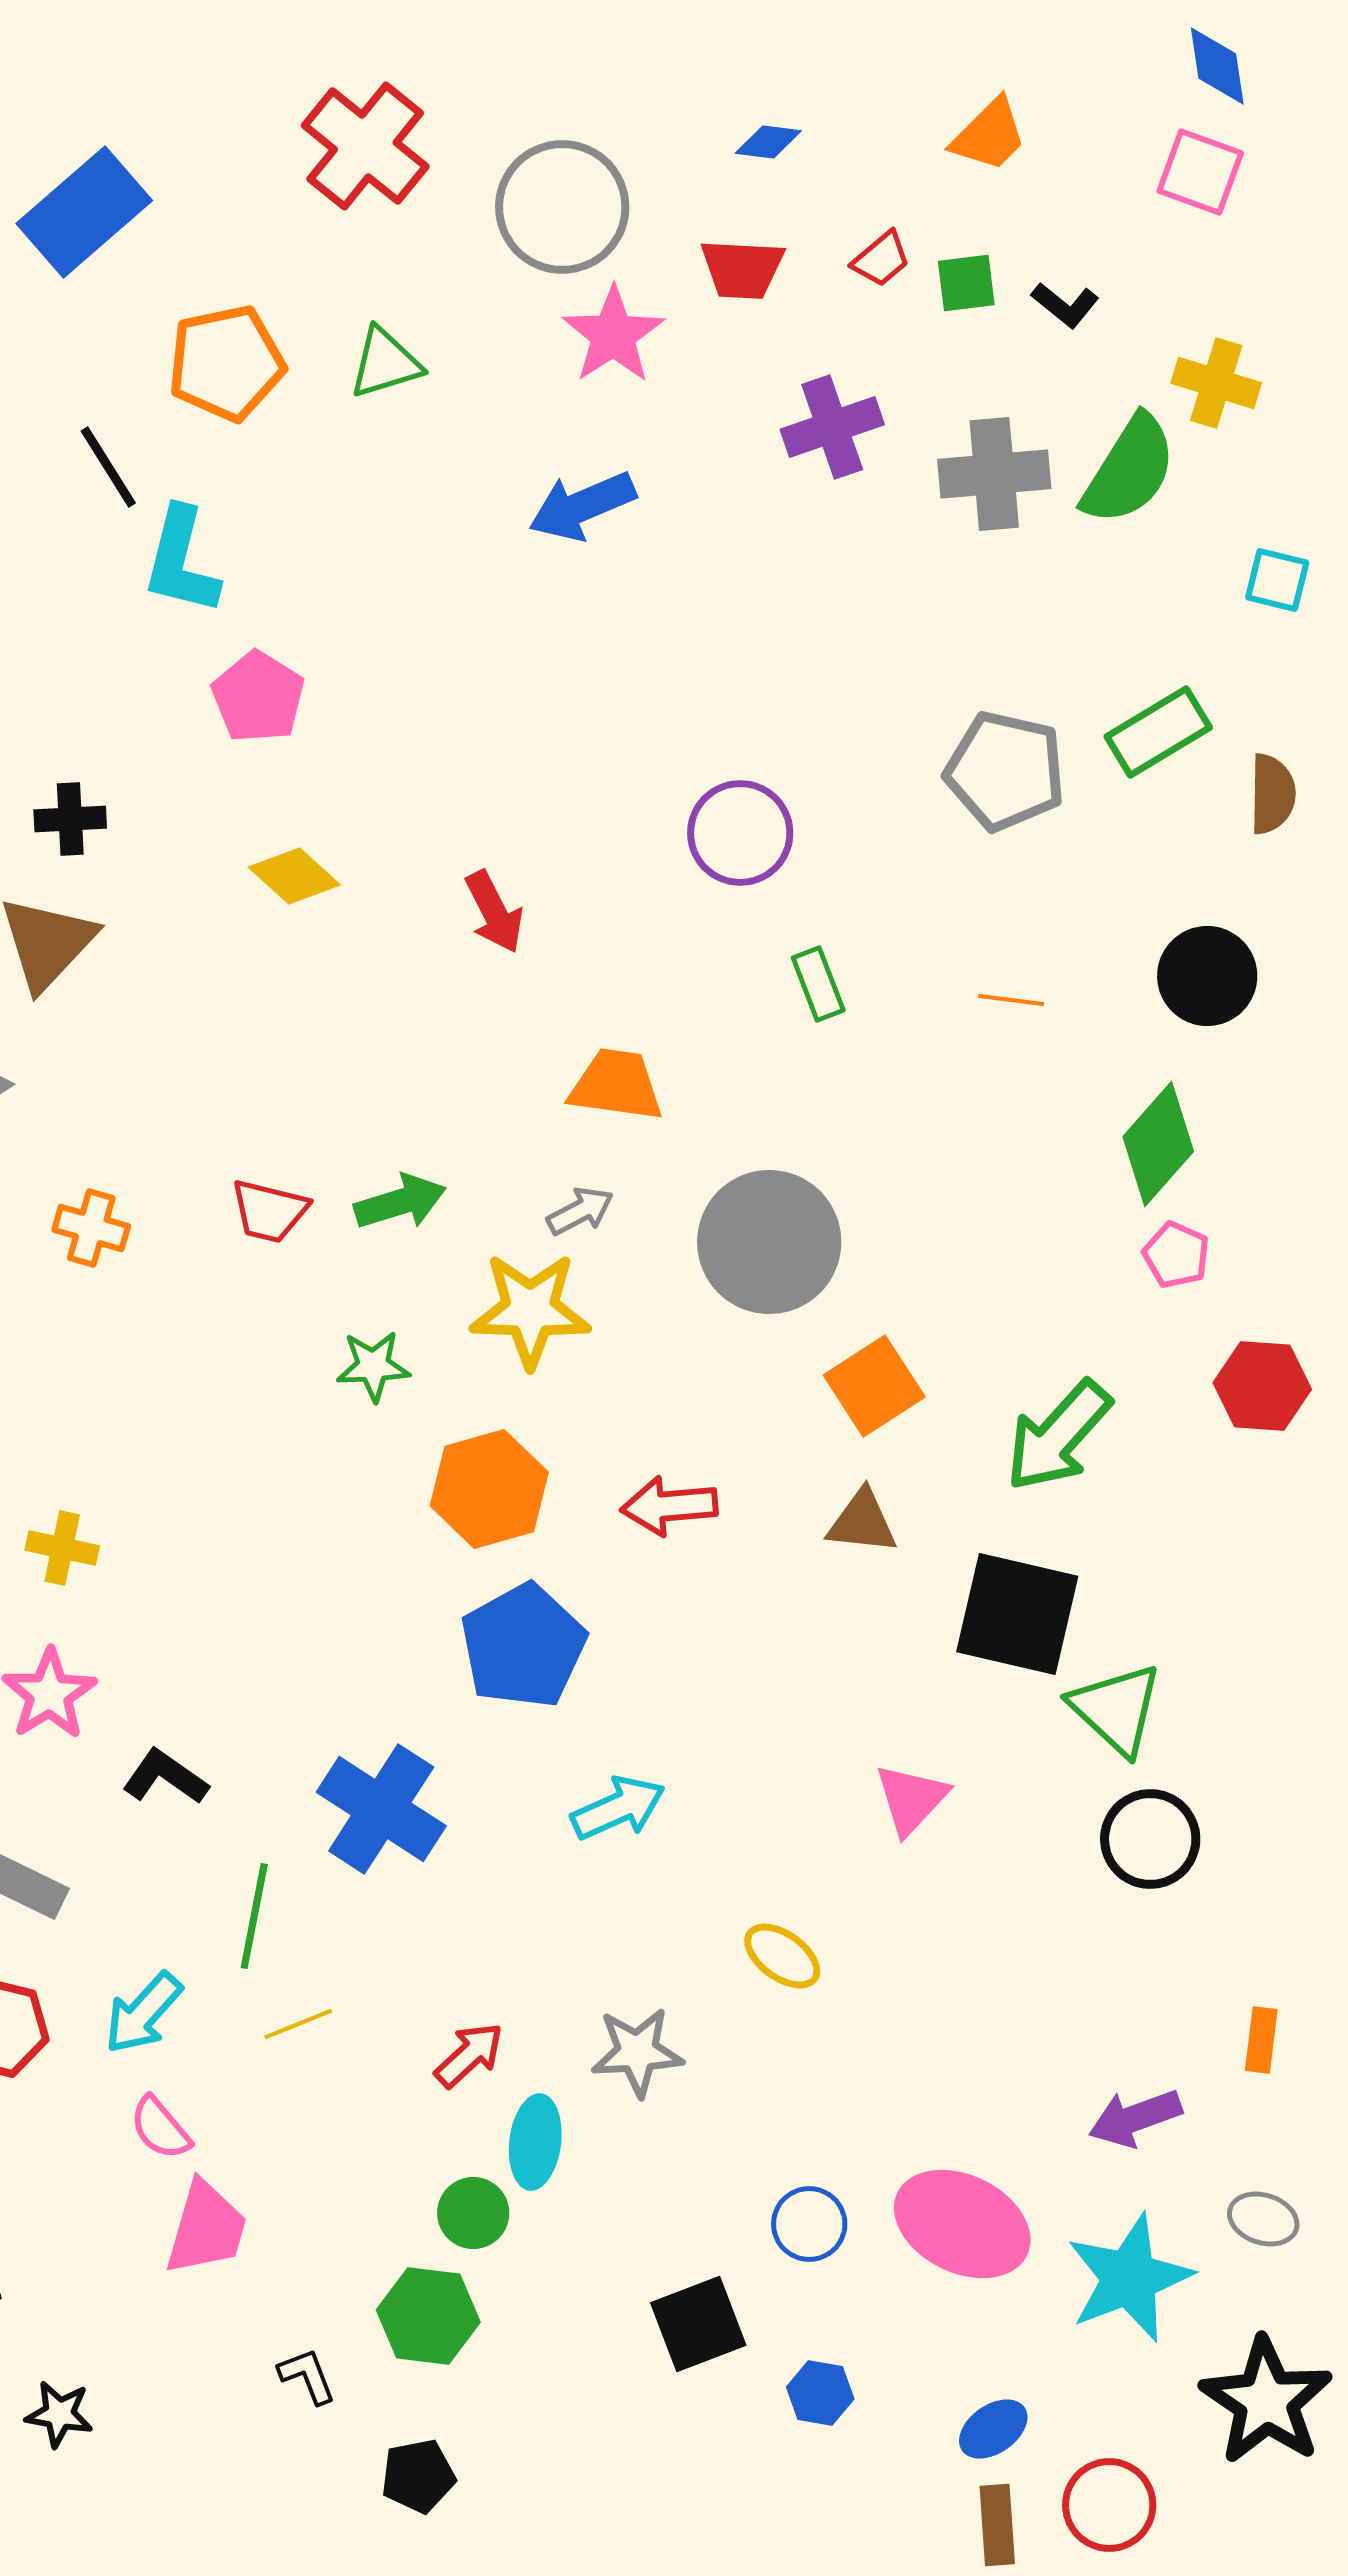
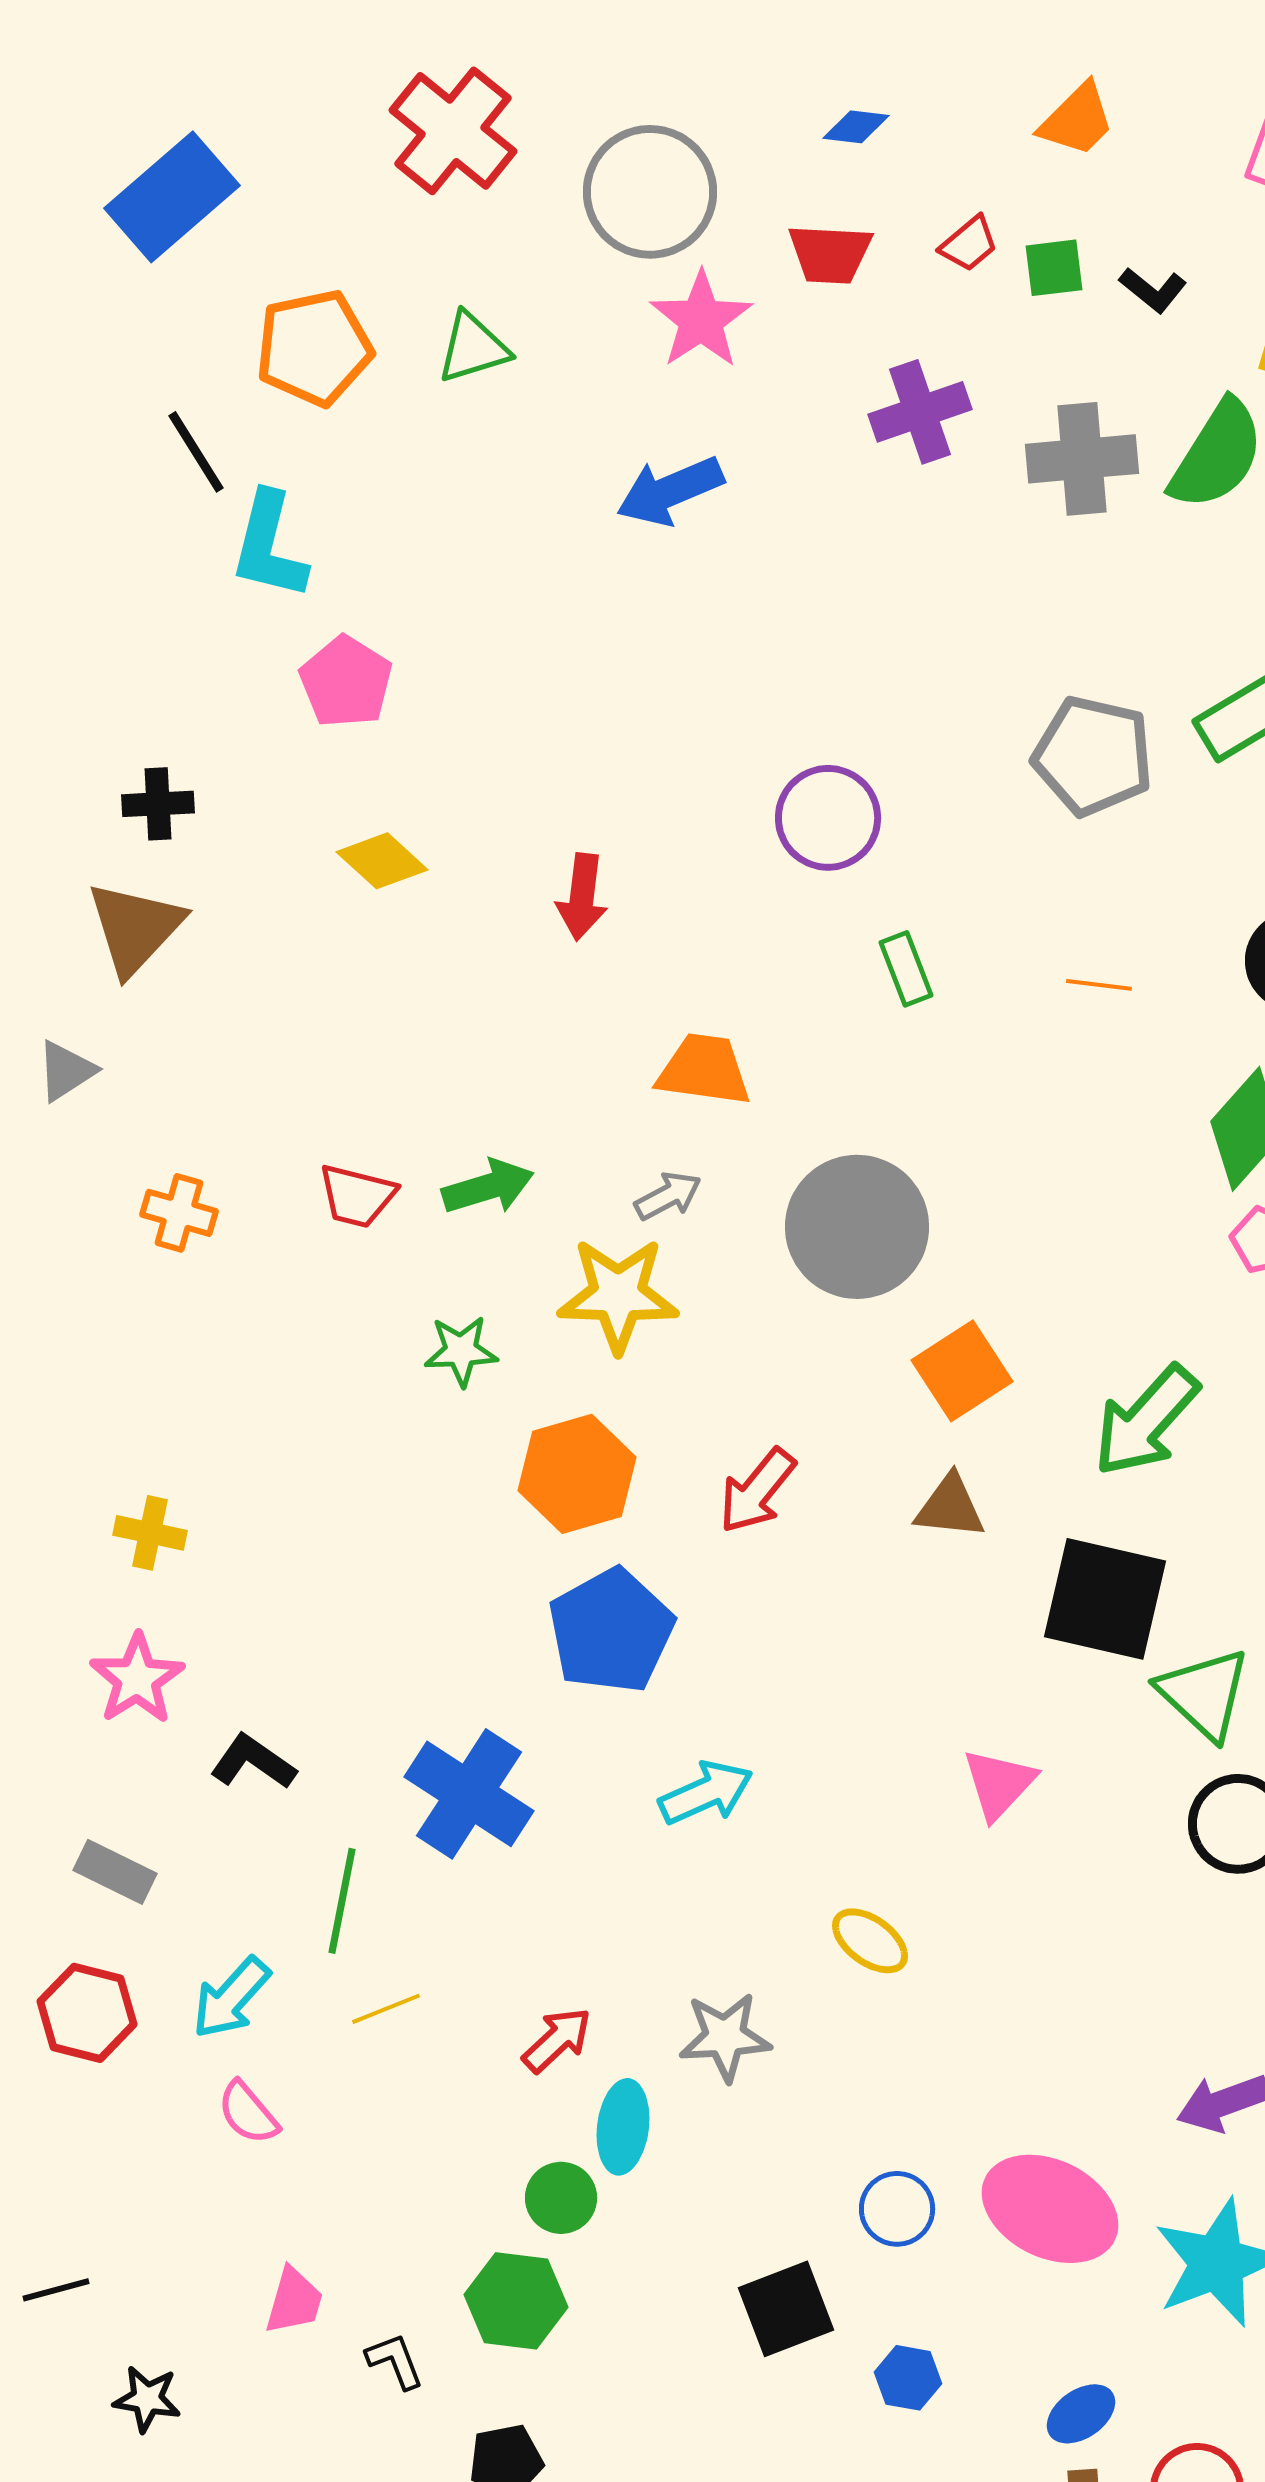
red arrow: (494, 912) -> (582, 897), turned 34
red arrow: (669, 1506) -> (757, 1491), turned -46
pink trapezoid: (206, 2228) -> (294, 2301), moved, size x0.7

